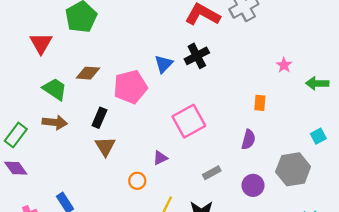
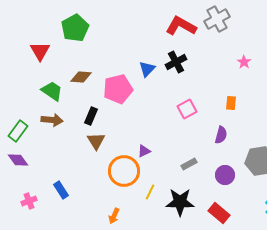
pink star: (284, 65) -> (244, 62), moved
pink square: (189, 121) -> (187, 109), moved, size x0.7
orange circle: (137, 181) -> (124, 171), size x2.0

